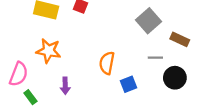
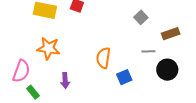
gray square: (148, 21) -> (141, 17), size x0.6
brown rectangle: (180, 39) -> (171, 34), turned -42

